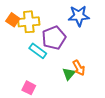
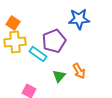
yellow cross: (29, 22) -> (15, 42), moved
green triangle: (69, 74) -> (59, 76), moved

